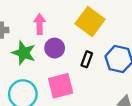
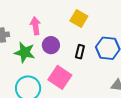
yellow square: (90, 21) -> (79, 19), size x0.7
pink square: (61, 86) -> (60, 77), turned -35

